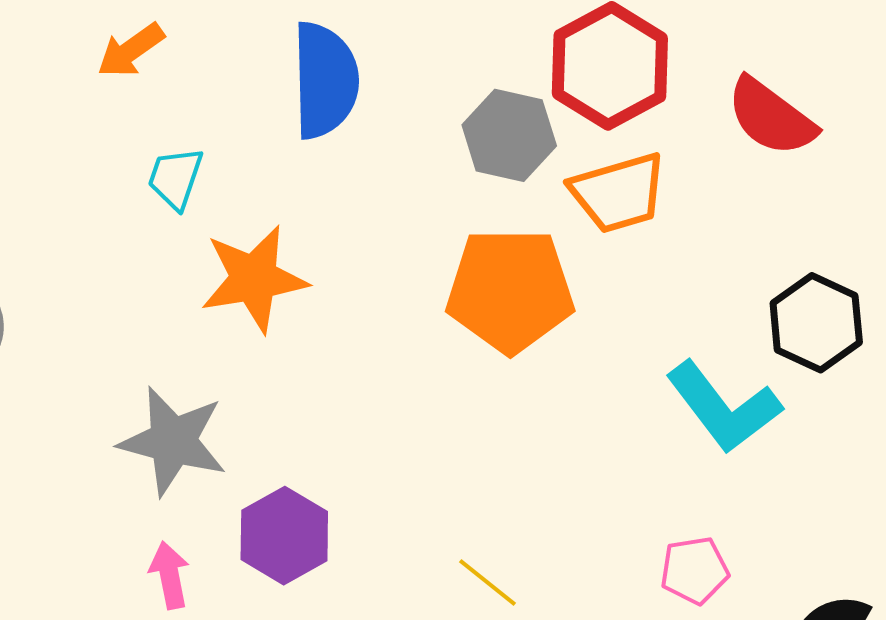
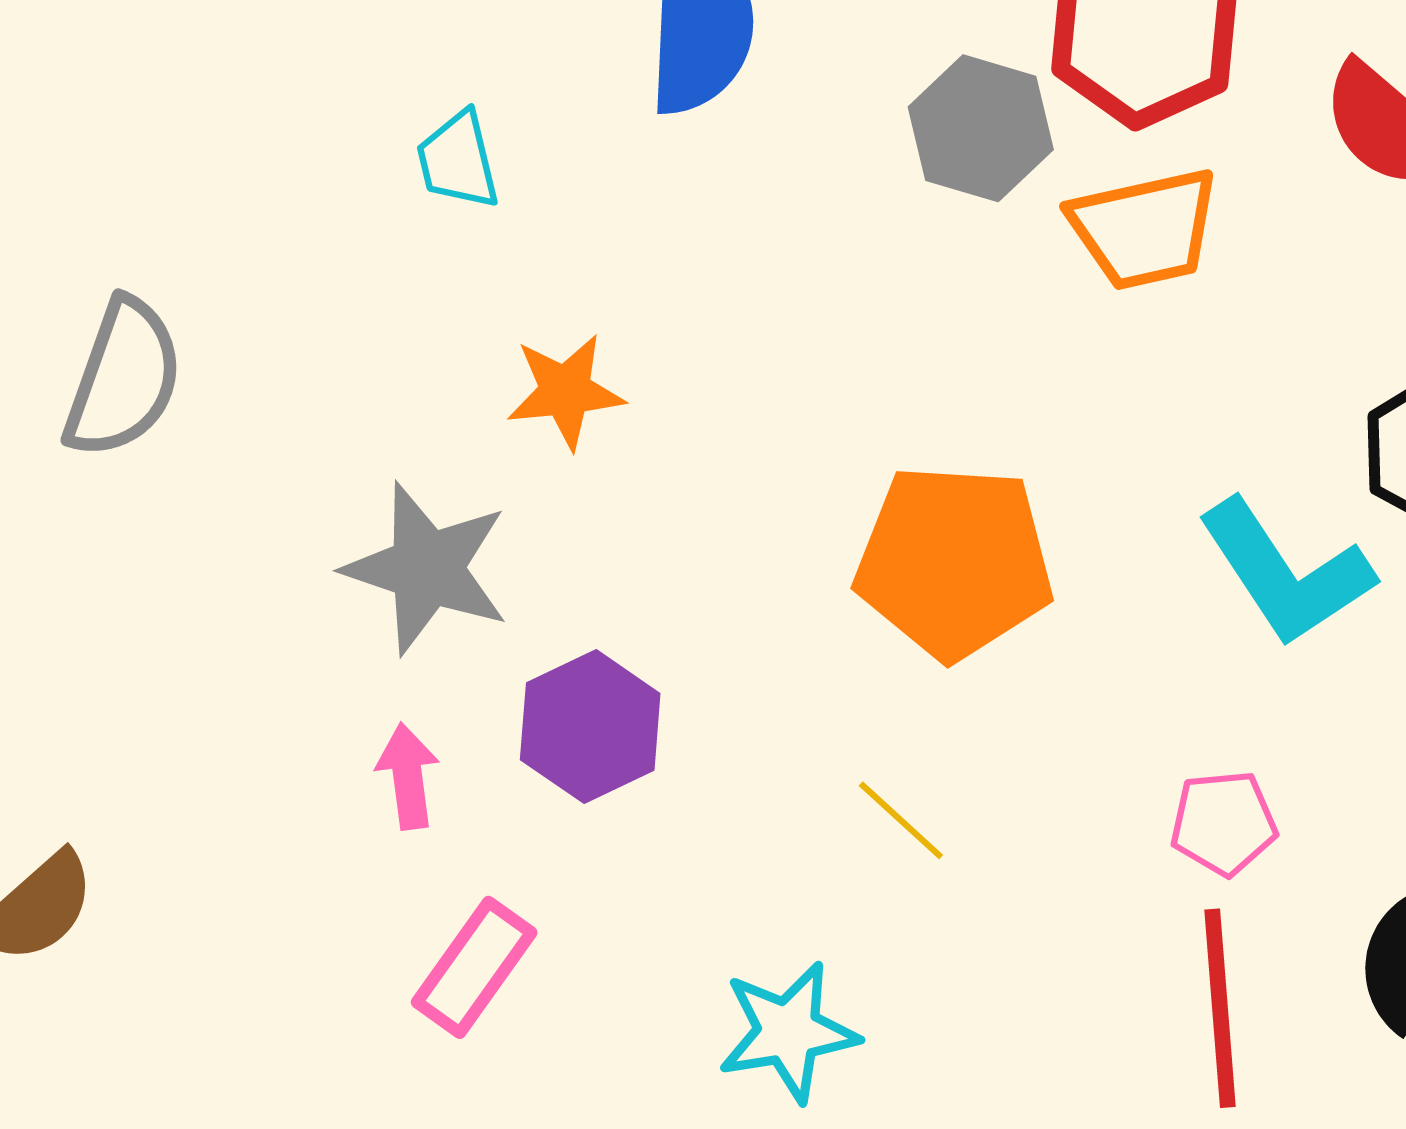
cyan trapezoid: (175, 178) -> (458, 160), turned -36
orange star: (254, 279) -> (565, 391), moved, size x0.7
orange pentagon: (510, 290) -> (954, 562), moved

